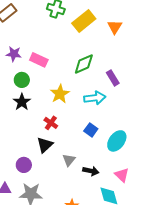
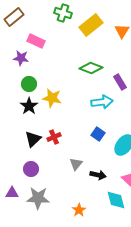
pink rectangle: (39, 60) -> (36, 41), moved
green diamond: (84, 64) -> (91, 68), turned 45
yellow star: (60, 94) -> (52, 98), moved, turned -30
red cross: (51, 123) -> (54, 137), moved, turned 32
black triangle: (45, 145) -> (33, 139), moved

